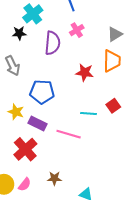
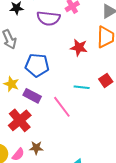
purple semicircle: (52, 43) -> (48, 18), turned 90
pink line: (69, 134) -> (62, 107), turned 35
brown star: (54, 178) -> (36, 148), moved

